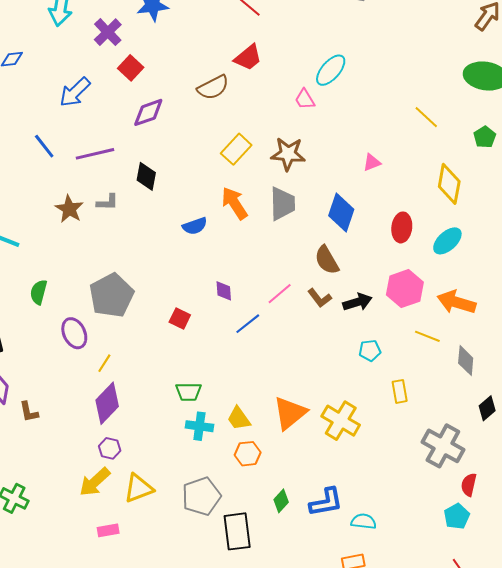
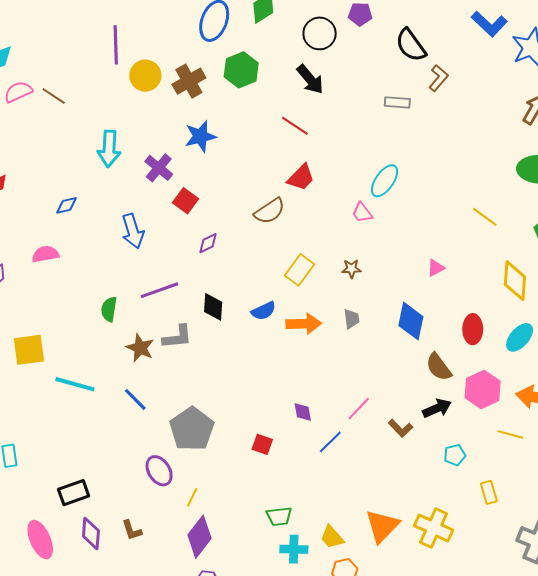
blue arrow: (75, 92) -> (133, 231), turned -56
purple diamond: (148, 112) -> (208, 243), size x0.7
blue line: (44, 146) -> (135, 399), moved
brown star: (288, 154) -> (351, 269), size x0.6
gray L-shape: (107, 202) -> (177, 337), size x1.4
orange arrow: (234, 203) -> (304, 324), turned 128
gray trapezoid: (282, 204) -> (352, 319), size x0.6
blue semicircle: (195, 226) -> (264, 311), moved
brown semicircle: (327, 260) -> (439, 367), moved
green semicircle: (39, 292) -> (109, 309), moved
brown L-shape: (320, 298) -> (400, 428), moved
brown L-shape: (29, 412) -> (132, 530), moved

